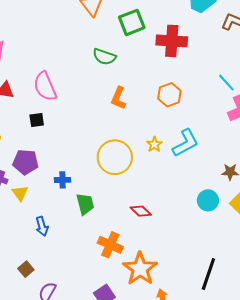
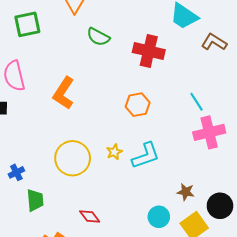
green square: (132, 22) -> (27, 24), moved
green semicircle: (104, 57) -> (98, 37), moved
orange L-shape: (118, 98) -> (64, 93), moved, size x1.4
blue cross: (63, 180) -> (16, 172), turned -35

